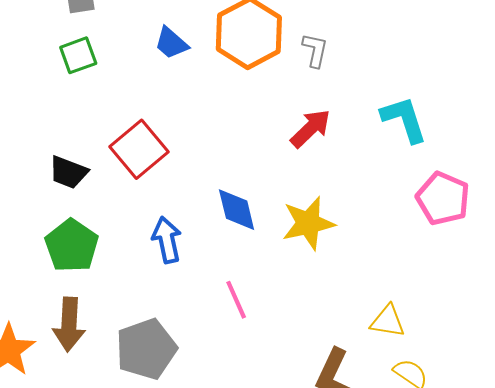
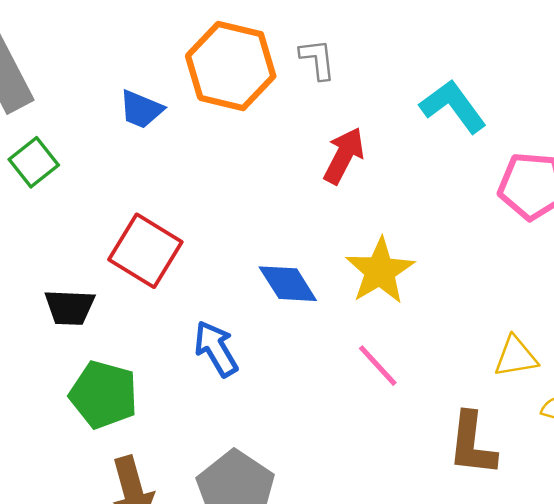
pink line: (236, 300) -> (378, 366), moved

